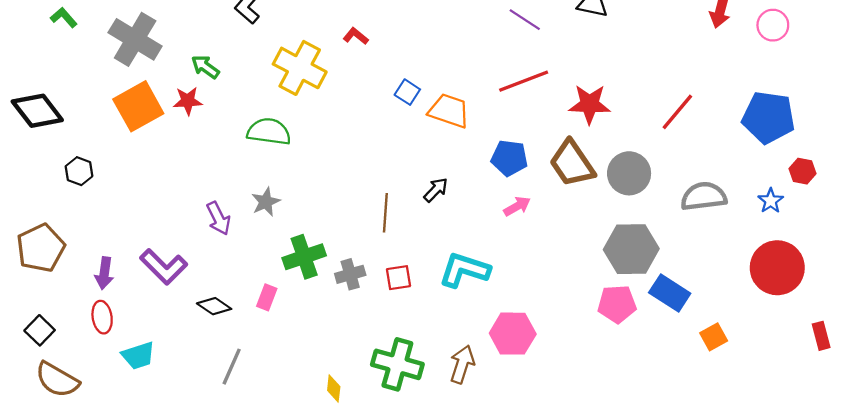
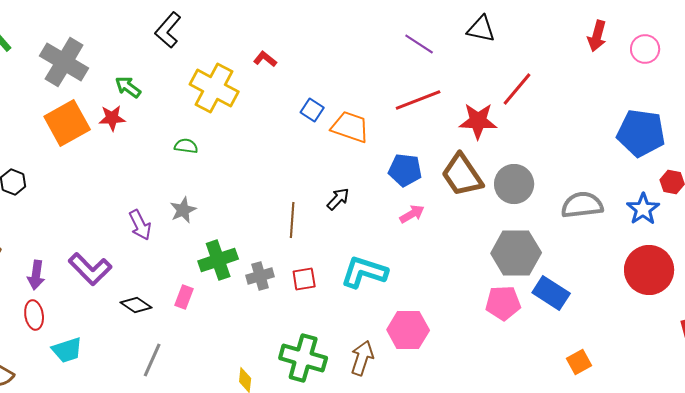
red line: (677, 112) -> (517, 89), moved
green semicircle: (269, 132) -> (186, 146), size x0.6
blue star: (771, 201) -> (643, 209), size x1.4
orange square: (714, 337) -> (579, 362), moved

